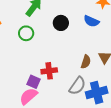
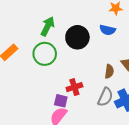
black circle: (61, 23) -> (77, 37), size x1.5
green circle: (26, 33) -> (45, 54), size x1.5

